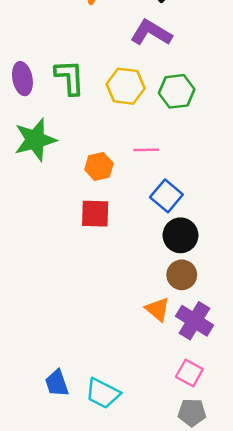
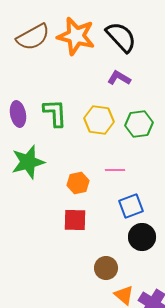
purple L-shape: (151, 33) -> (119, 78), size x0.7
blue square: (166, 196) -> (131, 206), turned 30
brown circle: (182, 275) -> (106, 268), moved

